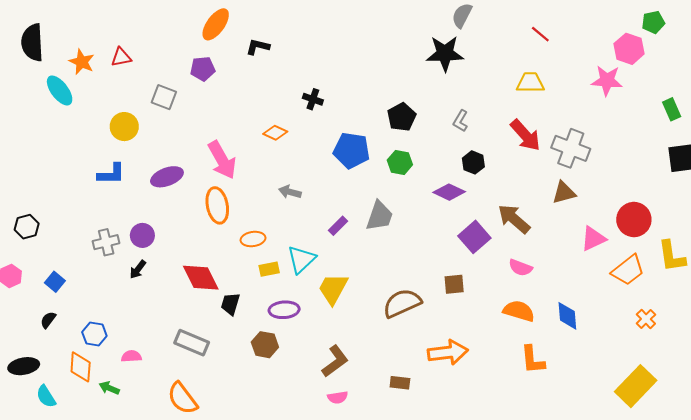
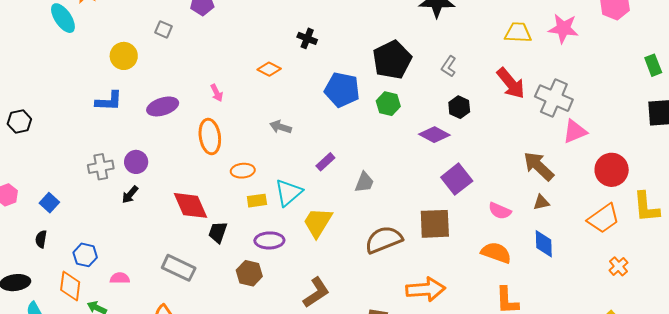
pink star: (607, 81) -> (563, 28), moved
gray square: (164, 97) -> (163, 29), size x0.7
black pentagon: (402, 117) -> (392, 60), size x1.4
pink arrow: (222, 160) -> (217, 93), size x0.5
brown triangle: (564, 193) -> (541, 202), moved, size x0.7
gray trapezoid: (380, 216) -> (364, 182), moved, size x0.7
brown arrow: (514, 219) -> (539, 166), moved
black hexagon: (27, 227) -> (19, 122), moved
pink triangle: (593, 239) -> (575, 131), moved
brown square: (454, 284) -> (435, 224), size x1.6
blue diamond: (567, 316) -> (544, 244), moved
black semicircle: (48, 320) -> (41, 239), turned -30

